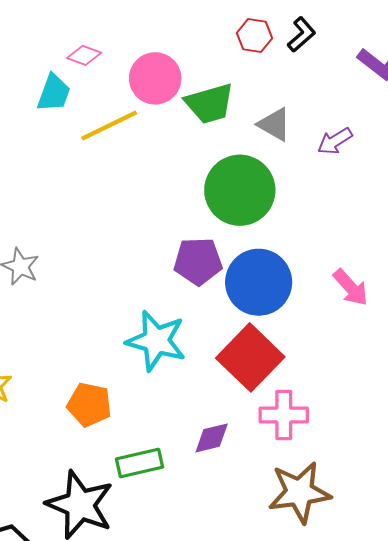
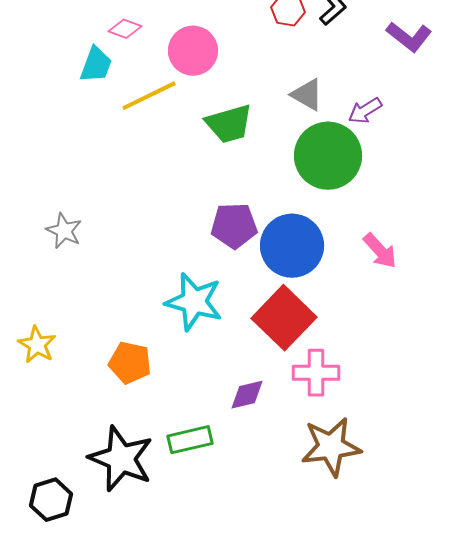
green trapezoid: (210, 103) -> (229, 124), moved
green circle: (240, 190) -> (328, 156), moved
green rectangle: (139, 463) -> (190, 440), moved

